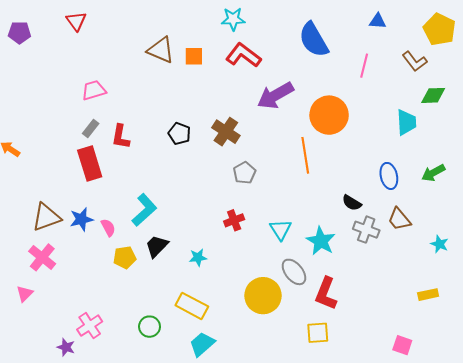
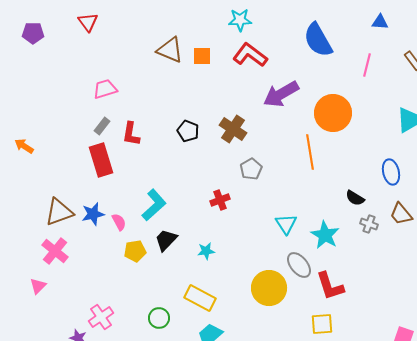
red cross: (234, 220) -> (220, 200), moved
gray cross: (366, 230) -> (369, 224), size x0.7
red L-shape: (326, 294) -> (330, 286), turned -40

